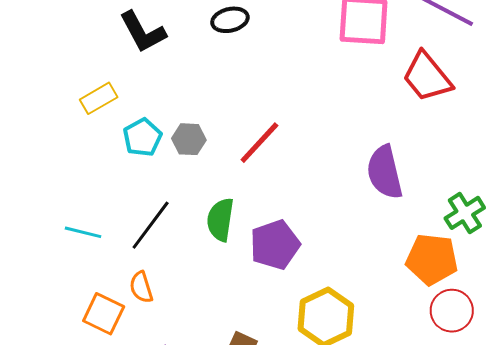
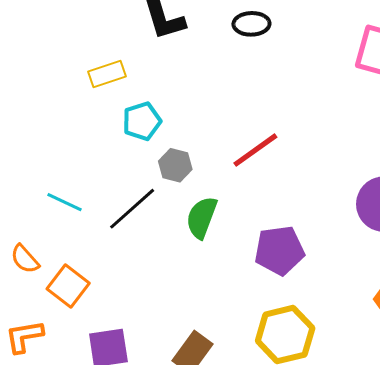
gray hexagon: (189, 139) -> (175, 165), moved
purple pentagon: (275, 245) -> (279, 250), moved
orange semicircle: (141, 287) -> (25, 259), moved, turned -36

